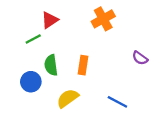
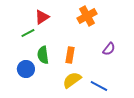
purple semicircle: (140, 58) -> (109, 49), moved, turned -88
yellow semicircle: (68, 98) -> (72, 80), moved

